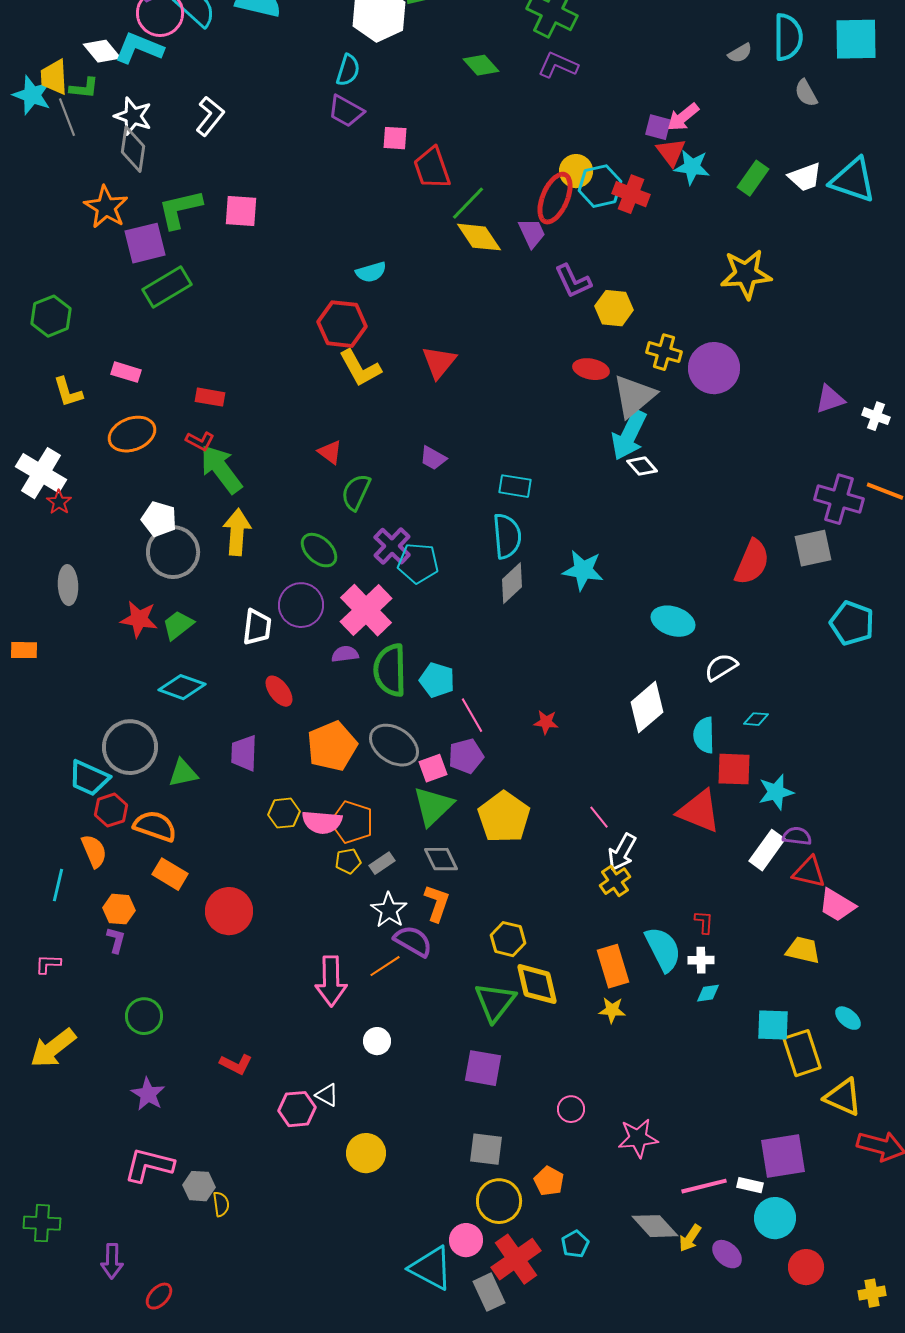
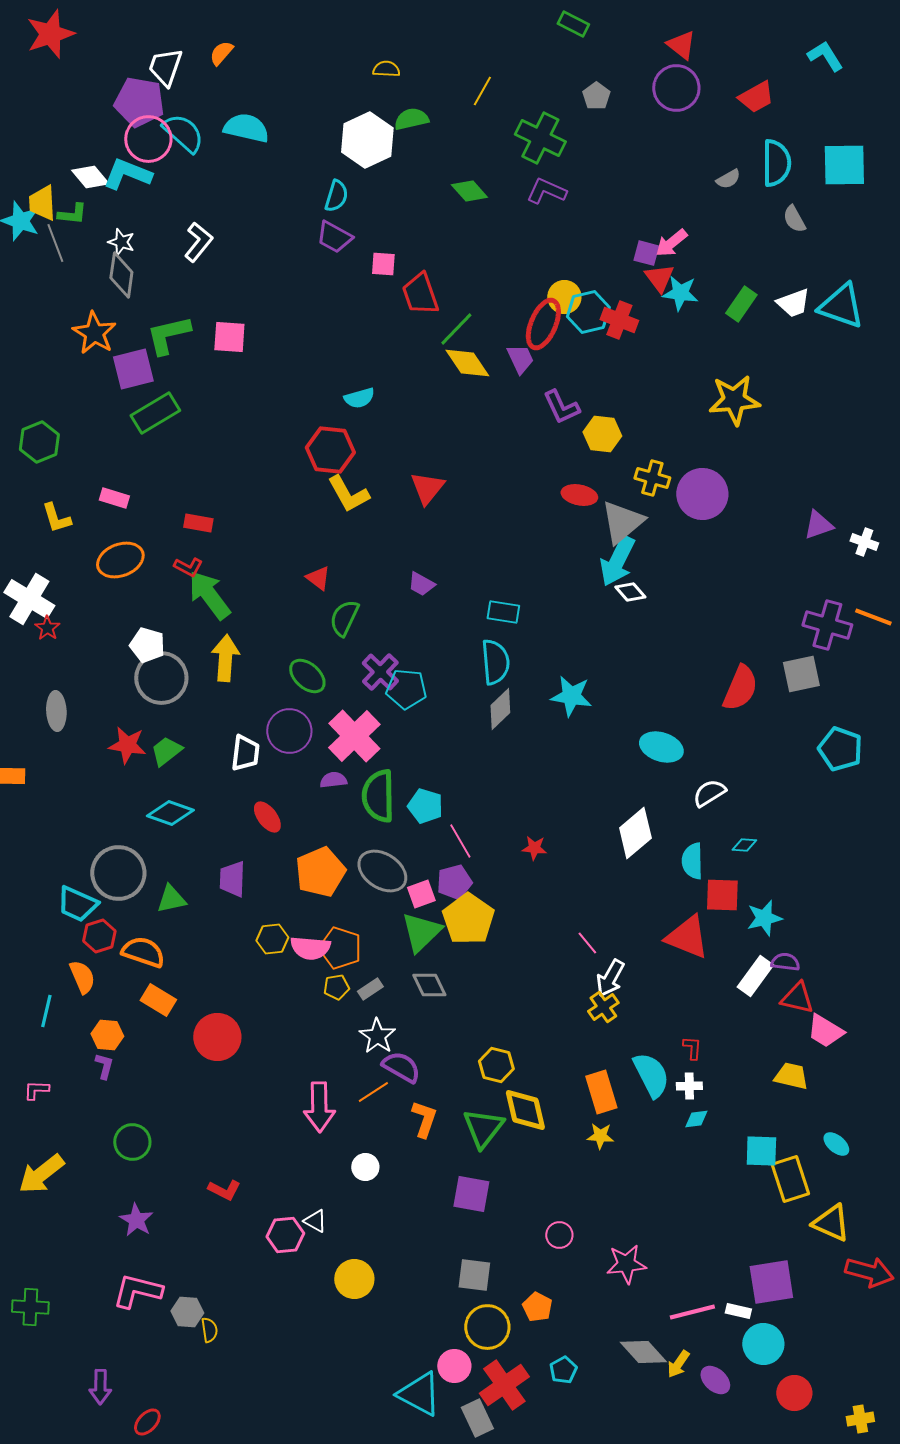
white star: (133, 116) -> (121, 242), size x0.7
yellow pentagon: (504, 817) -> (468, 919), moved
orange L-shape: (437, 903) -> (424, 1119), moved
green cross: (42, 1223) -> (30, 1307), moved

